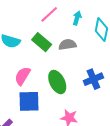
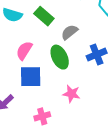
gray semicircle: (67, 45) -> (70, 32), moved, turned -30

